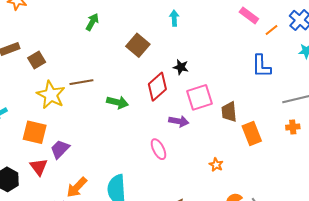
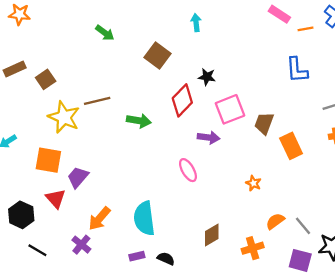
green arrow: (92, 22) -> (105, 33), turned 102
orange line: (271, 30) -> (306, 29), turned 32
brown trapezoid: (229, 112) -> (264, 123), turned 30

